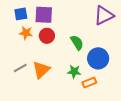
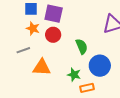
gray line: (20, 68) -> (23, 50), moved
orange triangle: (41, 70) -> (42, 67), turned 36

